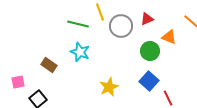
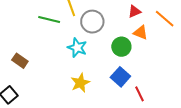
red triangle: (147, 19) -> (135, 11), moved
cyan star: (80, 52) -> (77, 48), moved

